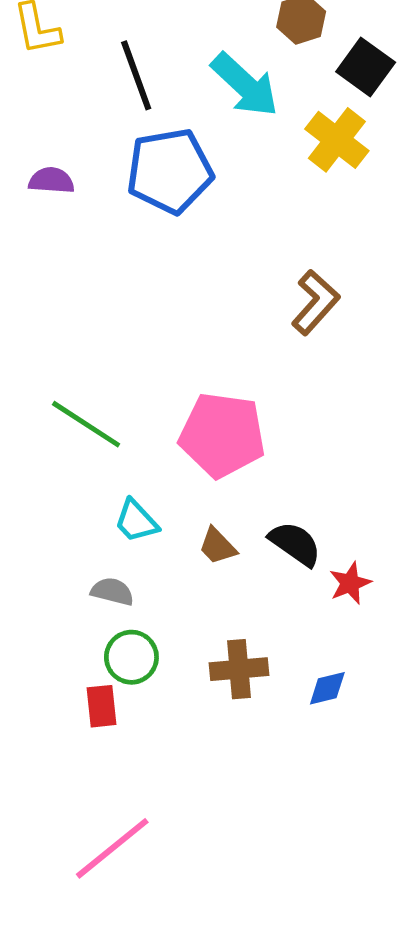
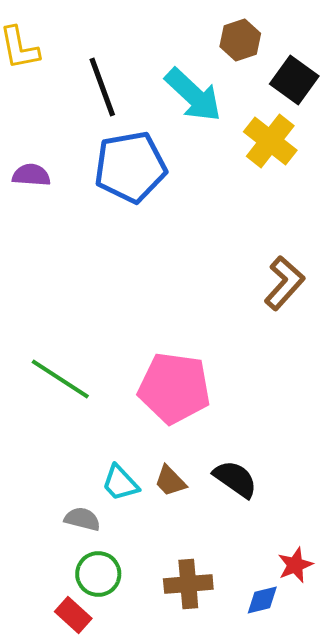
brown L-shape: (315, 302) -> (284, 283), moved
cyan trapezoid: (136, 521) -> (120, 483), moved
red star: (350, 583) -> (295, 565), moved
red rectangle: (102, 706) -> (73, 615), turned -42

